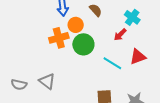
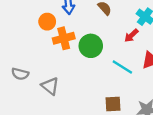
orange circle: (76, 25) -> (47, 22), moved
gray semicircle: (19, 85) -> (20, 74), moved

